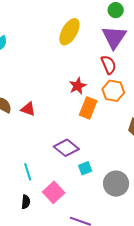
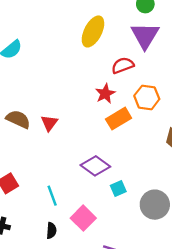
red semicircle: (109, 65) -> (123, 65), moved, turned -84
orange rectangle: (88, 108) -> (119, 119), turned 40
red triangle: (28, 109) -> (49, 123), turned 49

